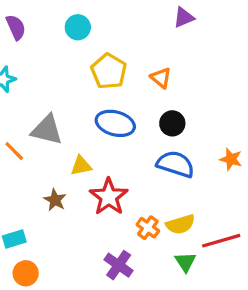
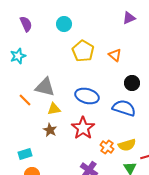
blue ellipse: (115, 123) -> (87, 96), moved
black circle: (172, 123) -> (132, 83), moved
yellow triangle: (81, 166) -> (54, 109), moved

